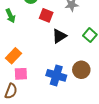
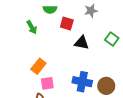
black triangle: (59, 36) -> (82, 43), turned 49
brown circle: (81, 70) -> (106, 86), moved

